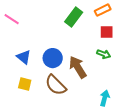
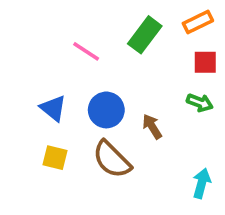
pink line: (12, 19) -> (86, 51), moved
brown arrow: (78, 67) -> (152, 126), size x0.6

